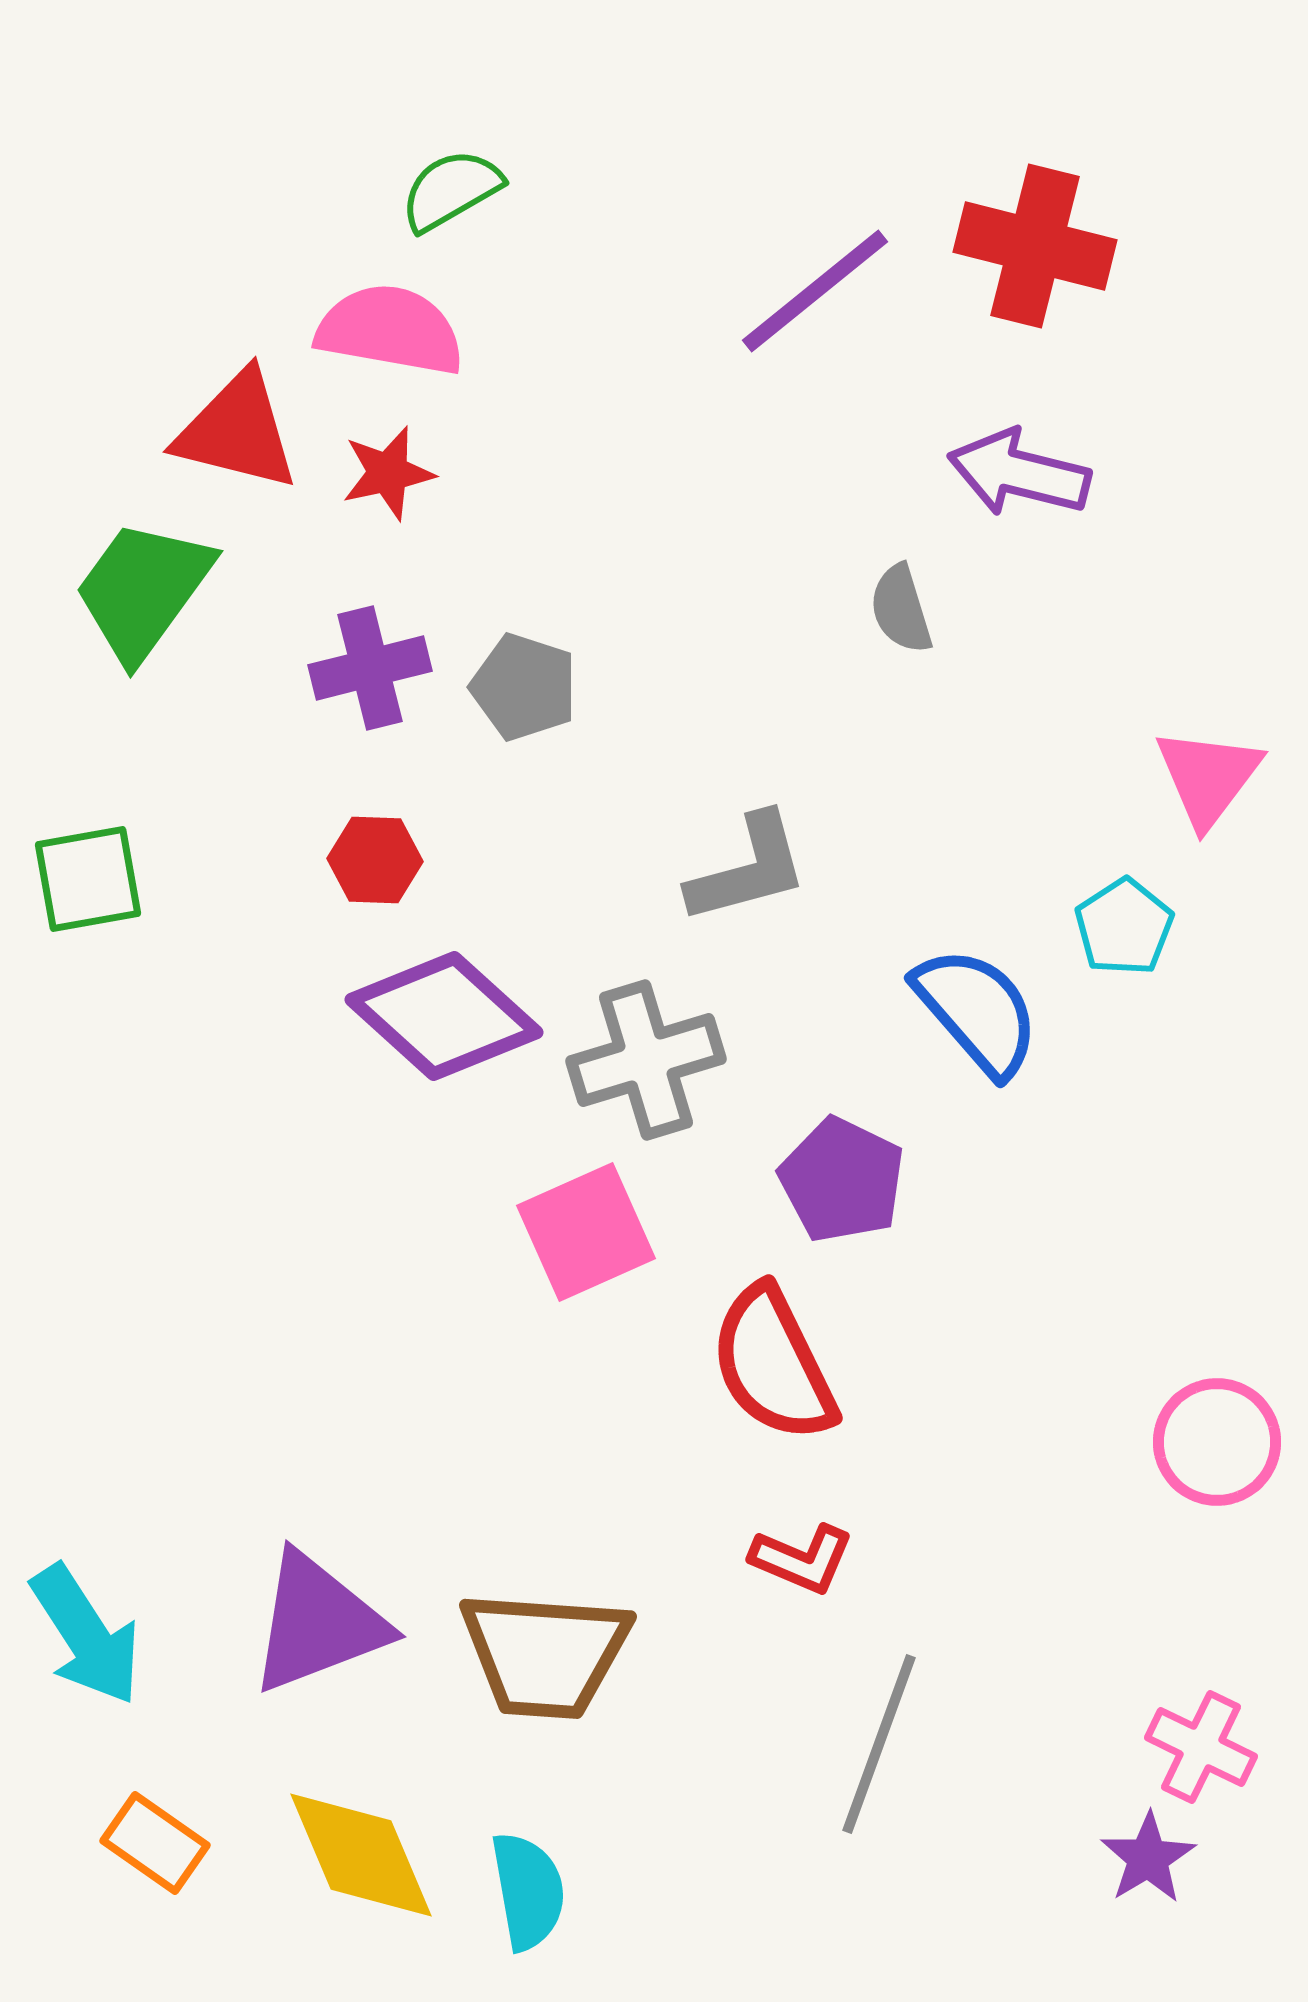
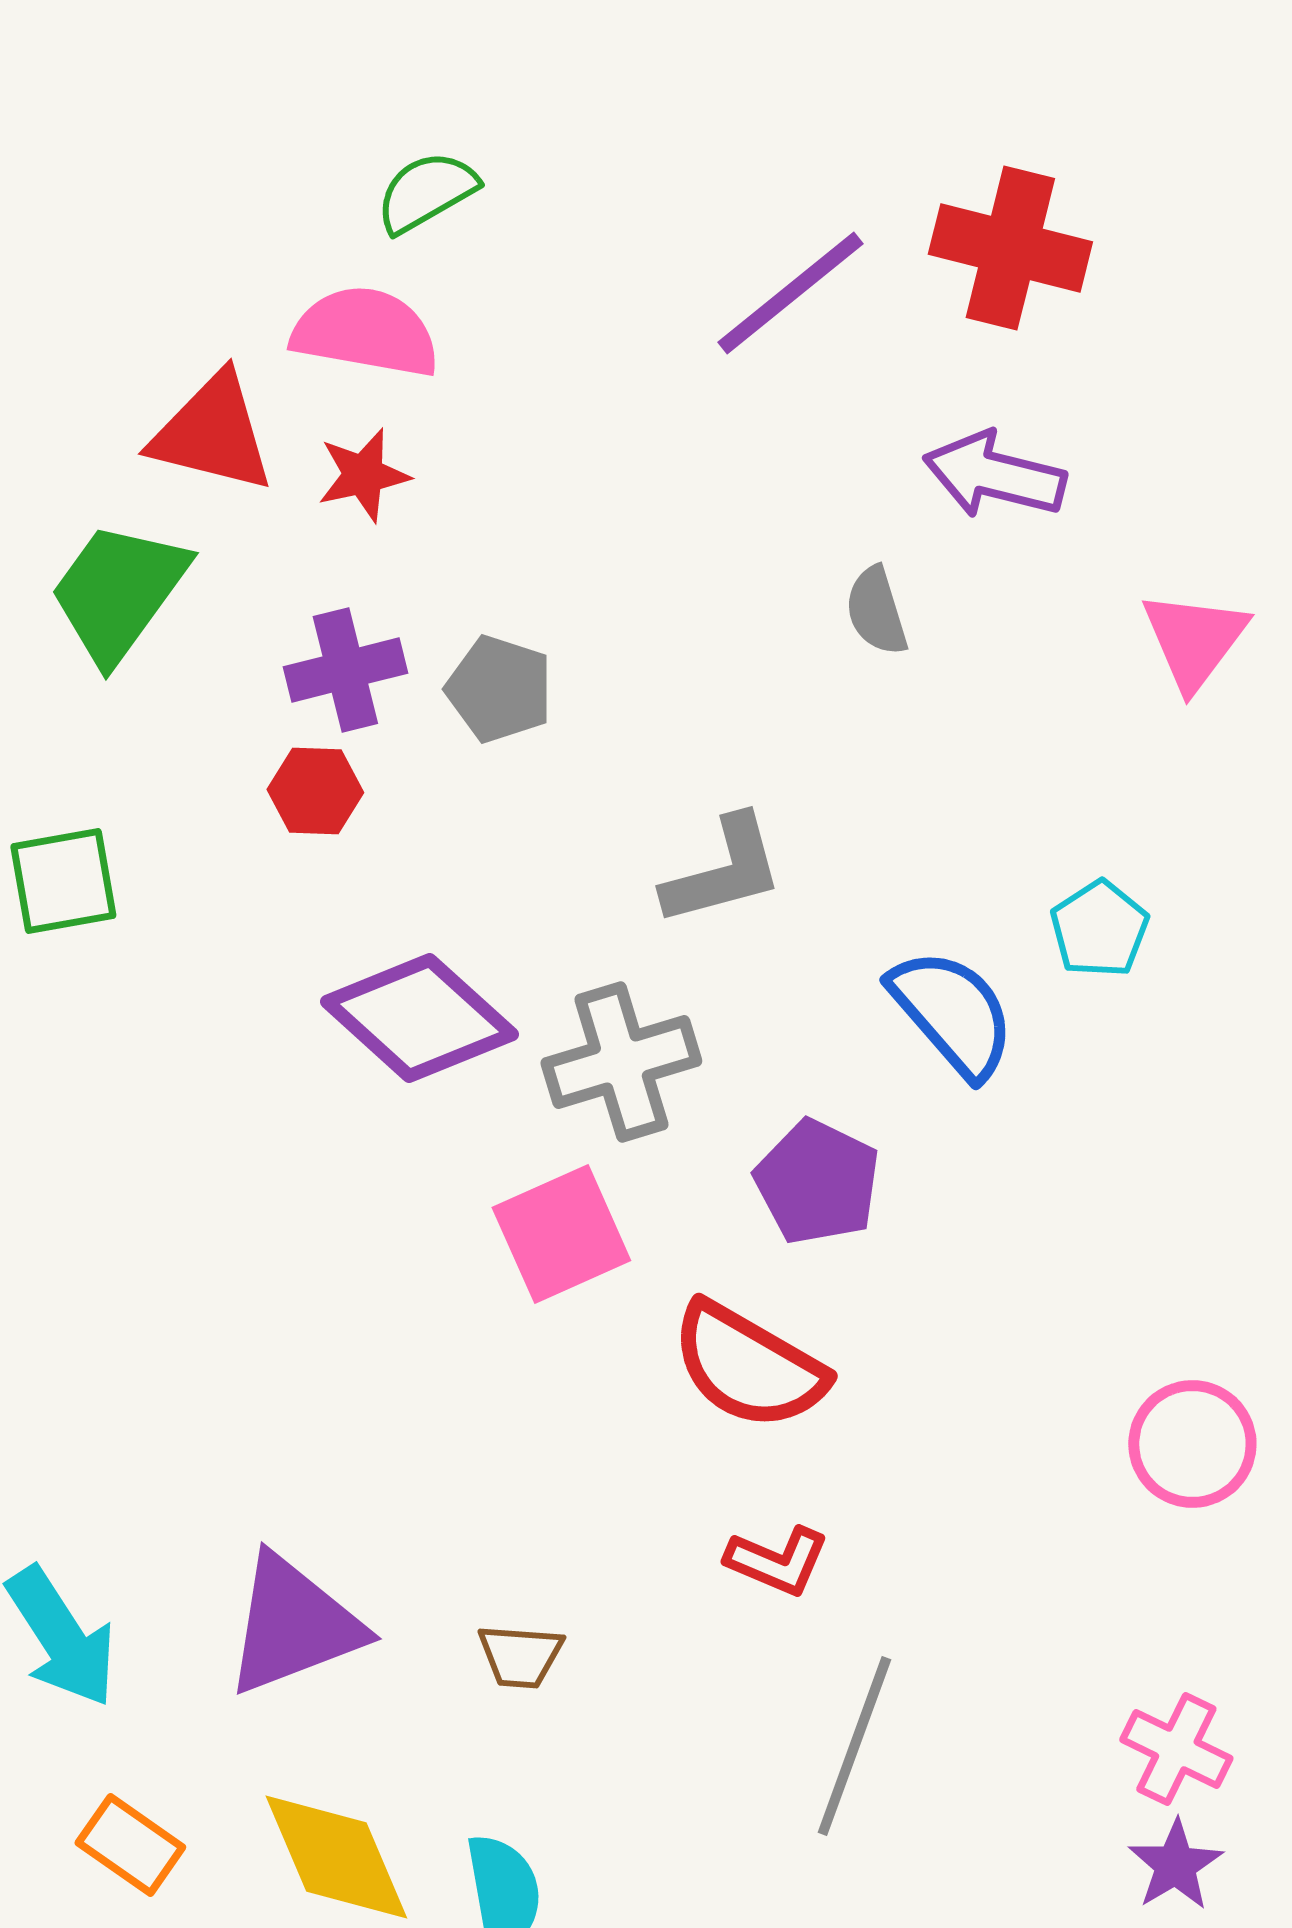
pink triangle: (1208, 777) -> (1194, 640), moved
red hexagon: (375, 860) -> (315, 791), moved
red semicircle: (773, 1364) -> (748, 1366), turned -34
brown trapezoid: (545, 1654) -> (520, 1656), size x0.5
purple star: (1148, 1858) -> (1175, 1865), moved

